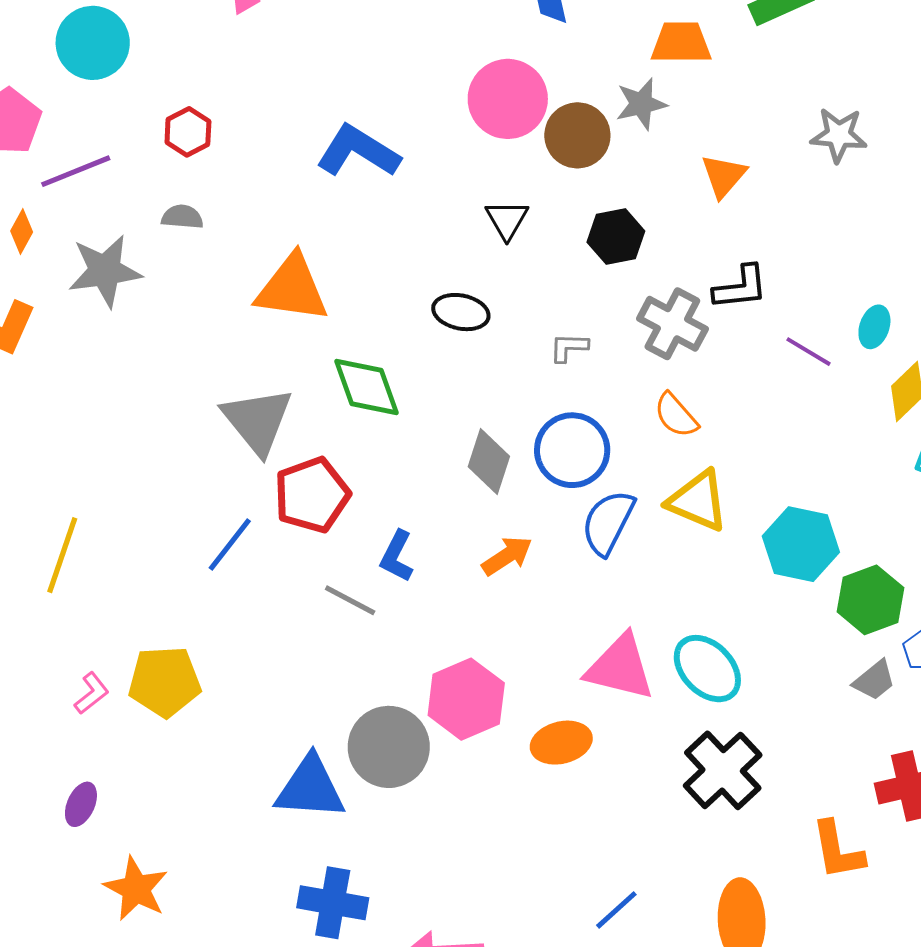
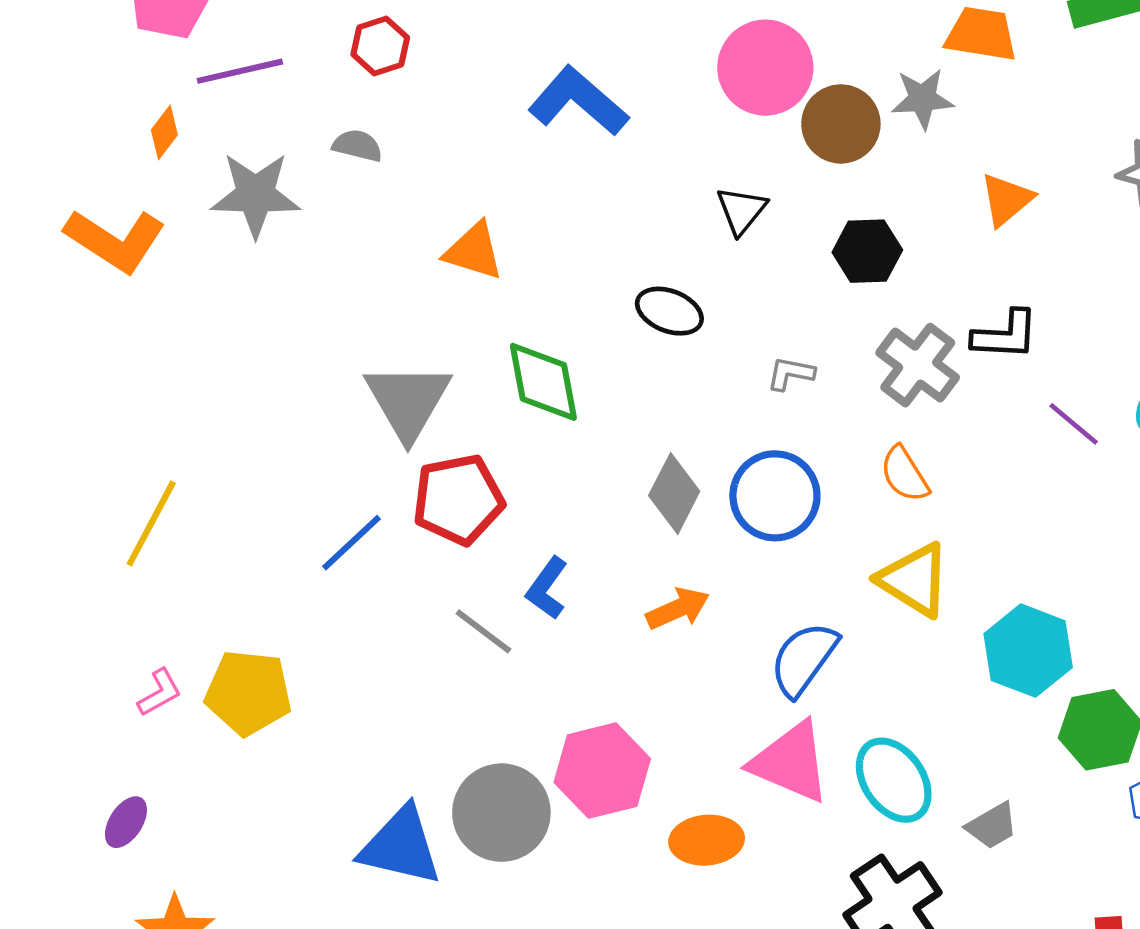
orange triangle: (292, 288) -> (474, 251), size x0.7
blue semicircle: (608, 522) -> (804, 659), moved
gray trapezoid: (874, 680) -> (992, 826), moved

